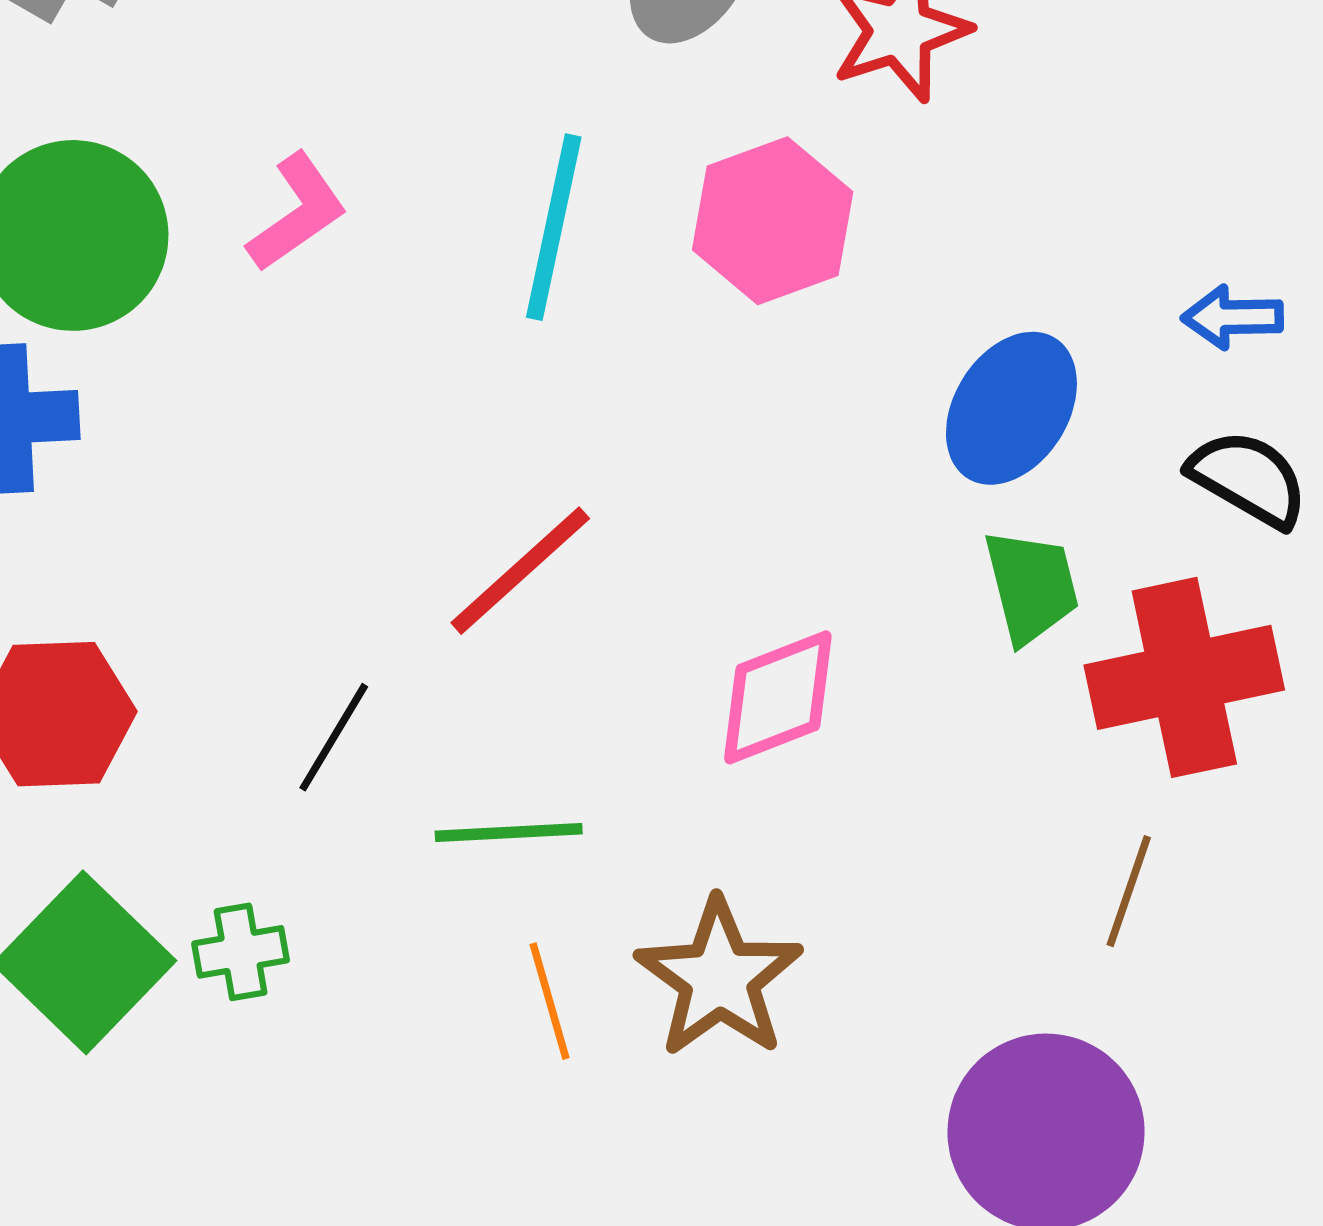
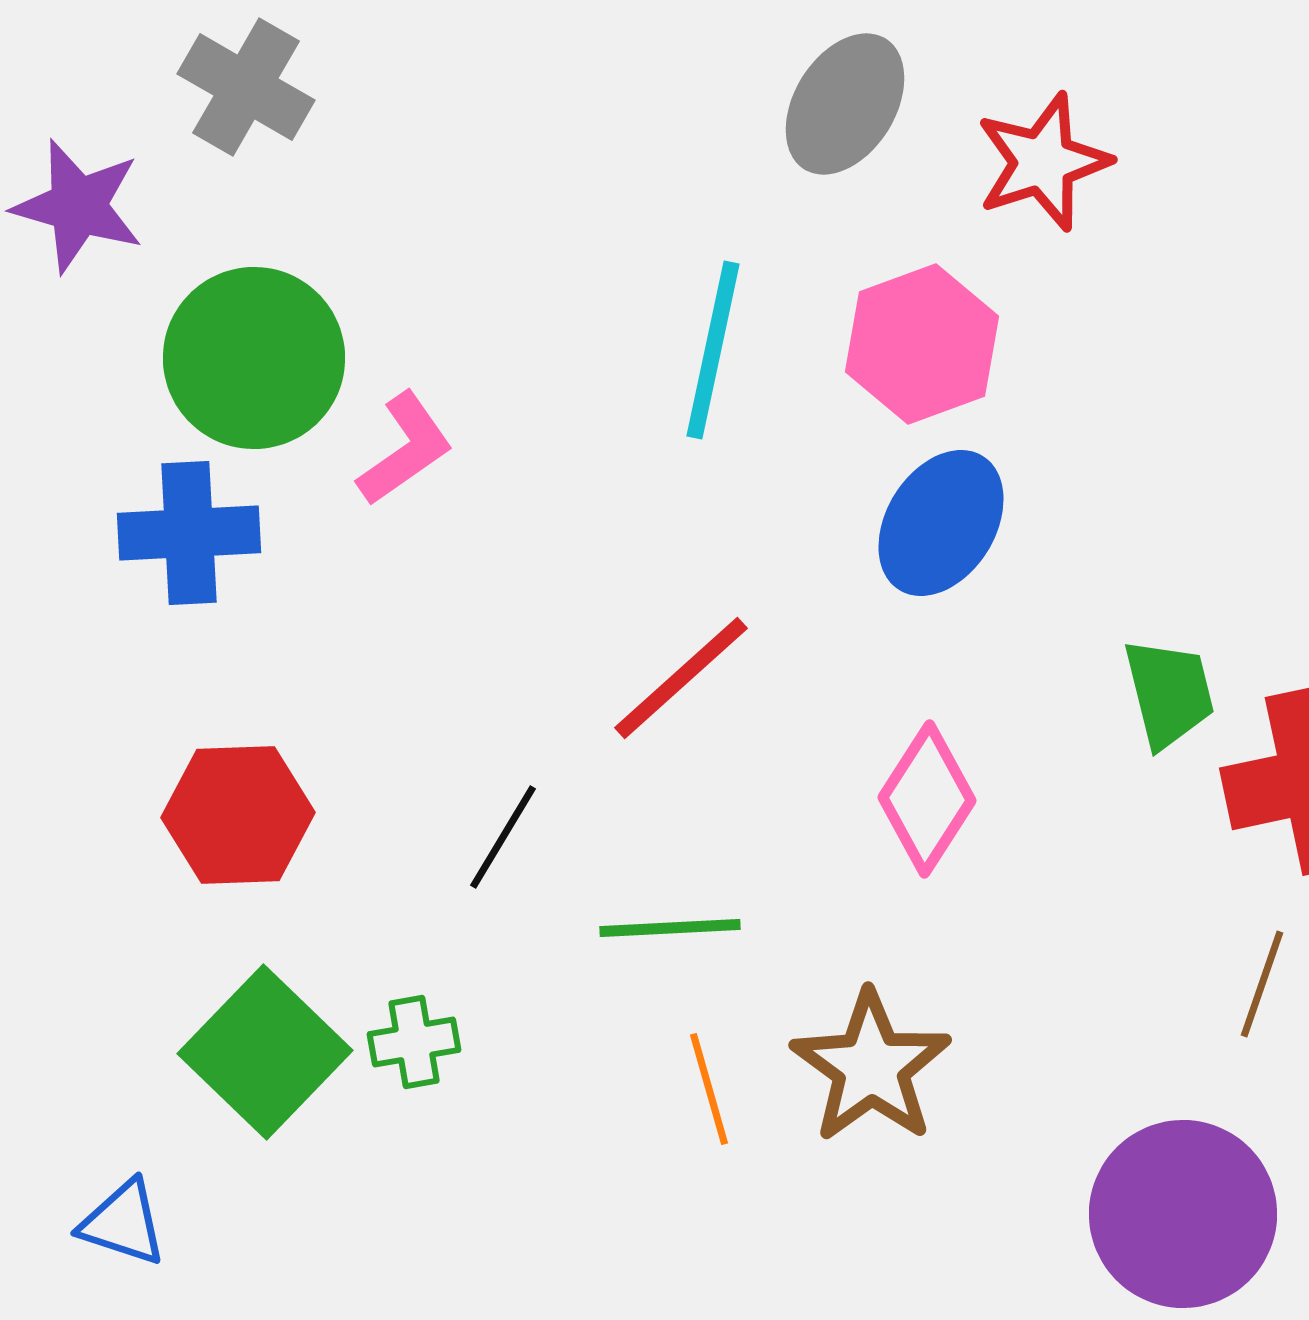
pink L-shape: (297, 212) -> (405, 449), moved
blue ellipse: (1011, 408) -> (941, 523), moved
pink diamond: (778, 697) -> (927, 799), turned -36

